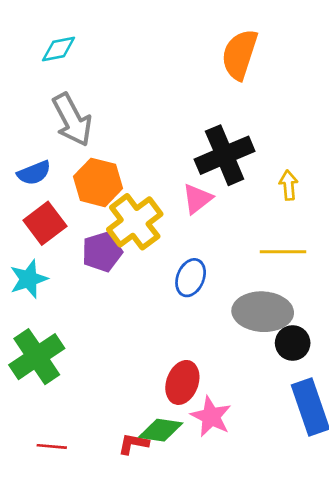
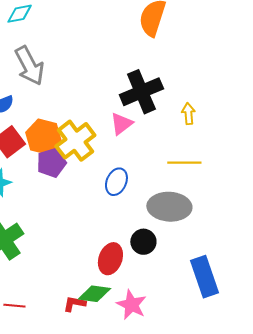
orange hexagon: (98, 182) -> (43, 137), moved
black circle: (293, 343) -> (143, 242), moved
pink star: (211, 417) -> (131, 305), moved

